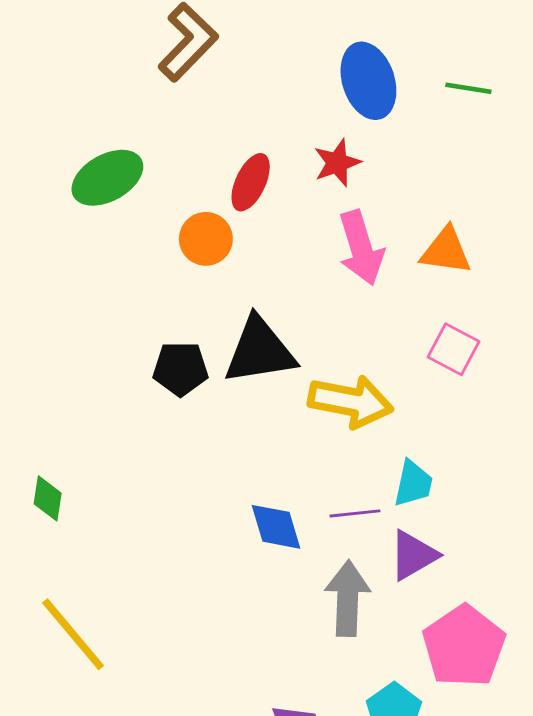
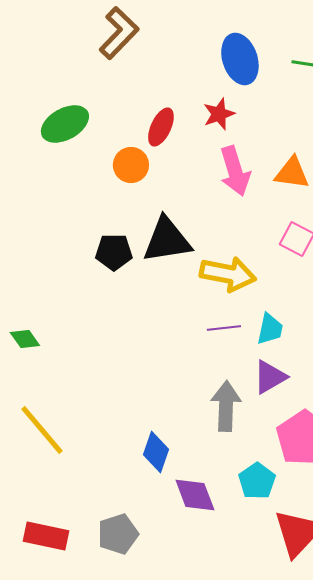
green diamond: (48, 498) -> (25, 339), turned -44
purple line: (355, 513) -> (224, 328), moved
blue diamond: (276, 527) -> (156, 452), moved, turned 36

